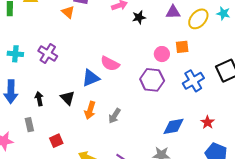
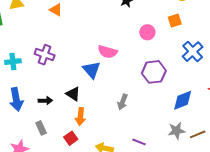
pink circle: (162, 54) -> (147, 32), moved
blue triangle: (91, 78) -> (92, 70), turned -36
purple hexagon: (152, 80) -> (154, 72), moved
black arrow: (39, 99) -> (45, 101), turned 112
orange arrow: (90, 110) -> (80, 117), moved

